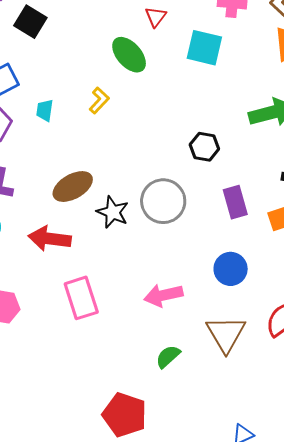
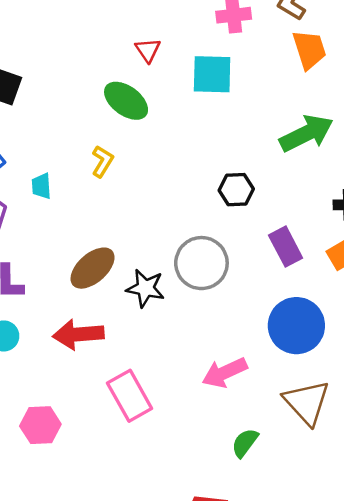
blue circle: (231, 269) -> (296, 326), size x1.4

